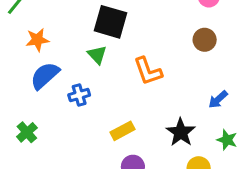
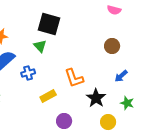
brown circle: (205, 40) -> (112, 46), moved
orange L-shape: (148, 71) -> (74, 78), moved
yellow rectangle: (122, 131) -> (48, 96), moved

